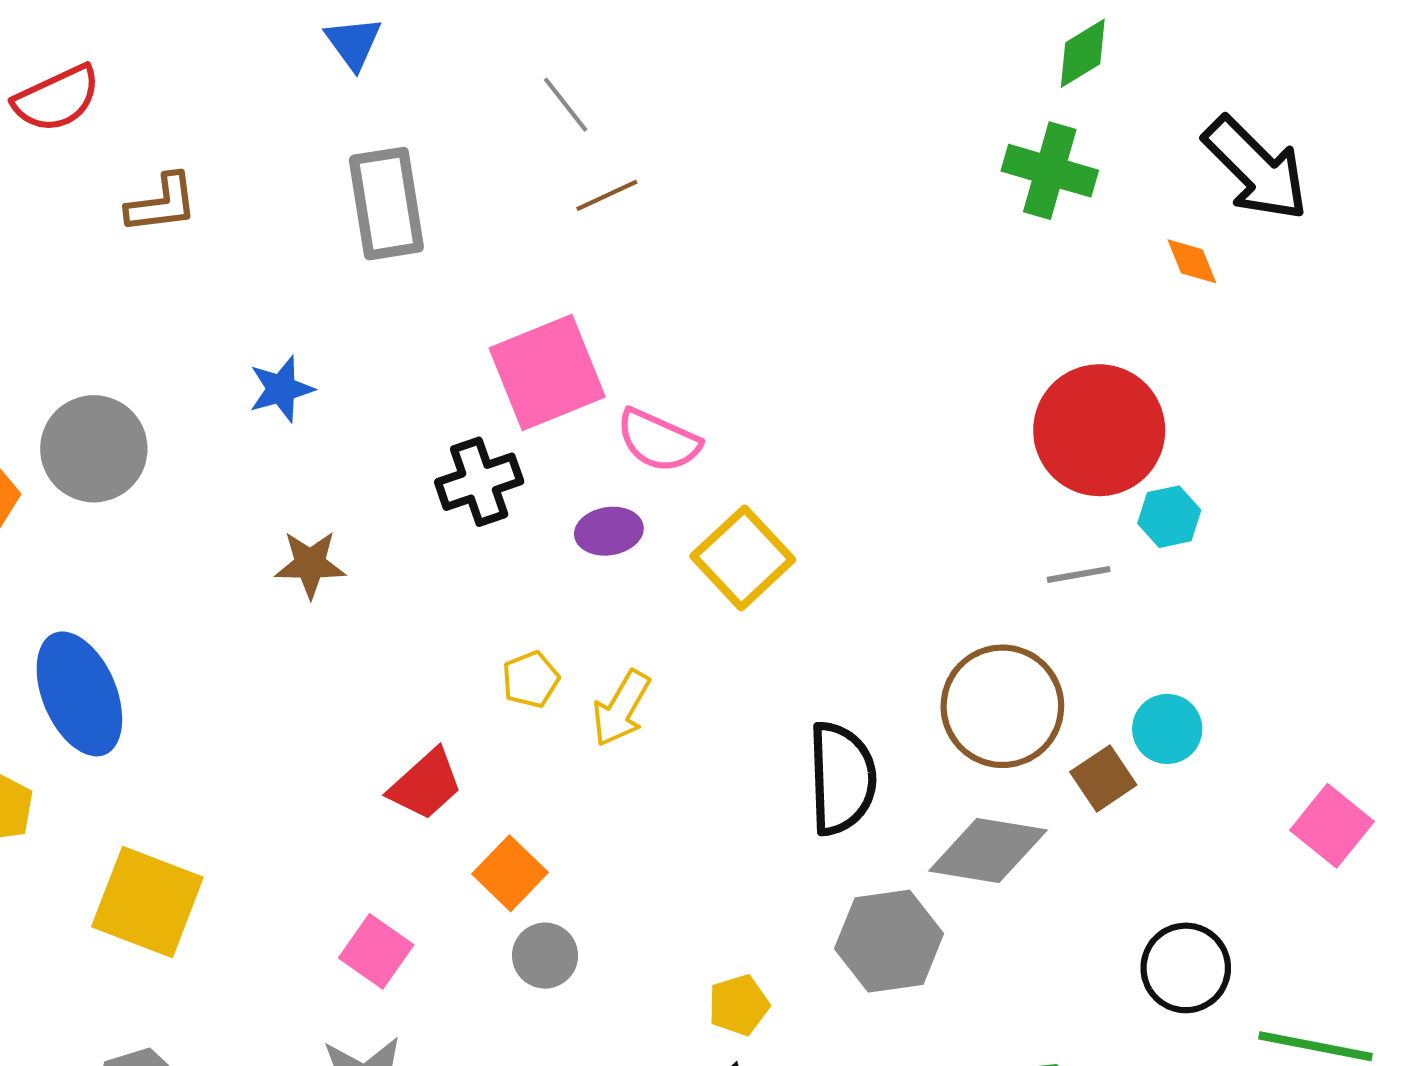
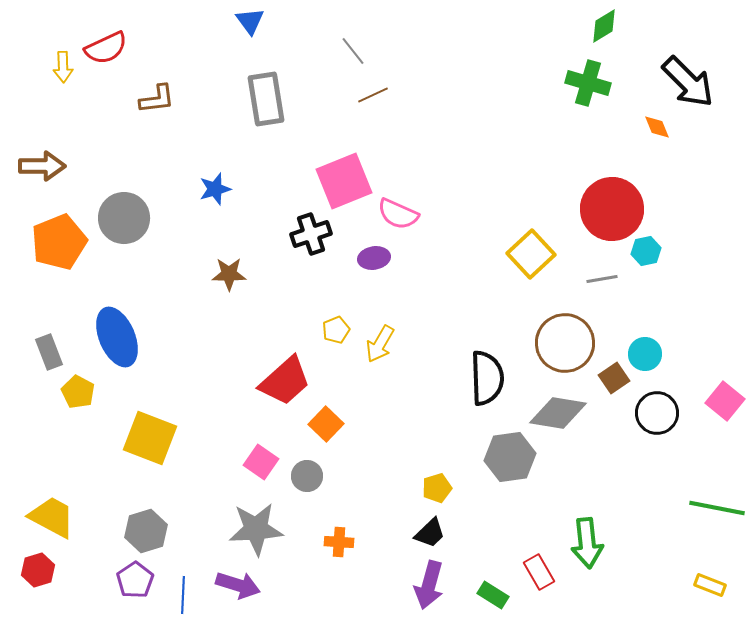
yellow square: (743, 558) -> (531, 254), moved
red trapezoid: (426, 785) -> (285, 381), size x1.4
gray circle: (545, 956) -> (307, 476), moved
black circle: (1186, 968) -> (657, 413), moved

